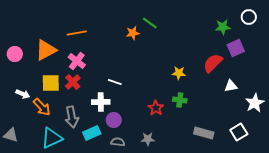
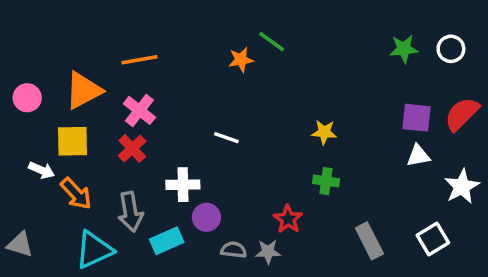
white circle: (249, 17) -> (451, 49), moved
purple square: (236, 48) -> (417, 118), moved, turned 30
red semicircle: (213, 63) -> (462, 114), moved
white line: (115, 82) -> (226, 138), moved
yellow square: (51, 83) -> (72, 141), moved
red star: (156, 108) -> (288, 219), moved
gray rectangle: (204, 133) -> (369, 241), turned 48
gray semicircle: (118, 142) -> (234, 250), moved

